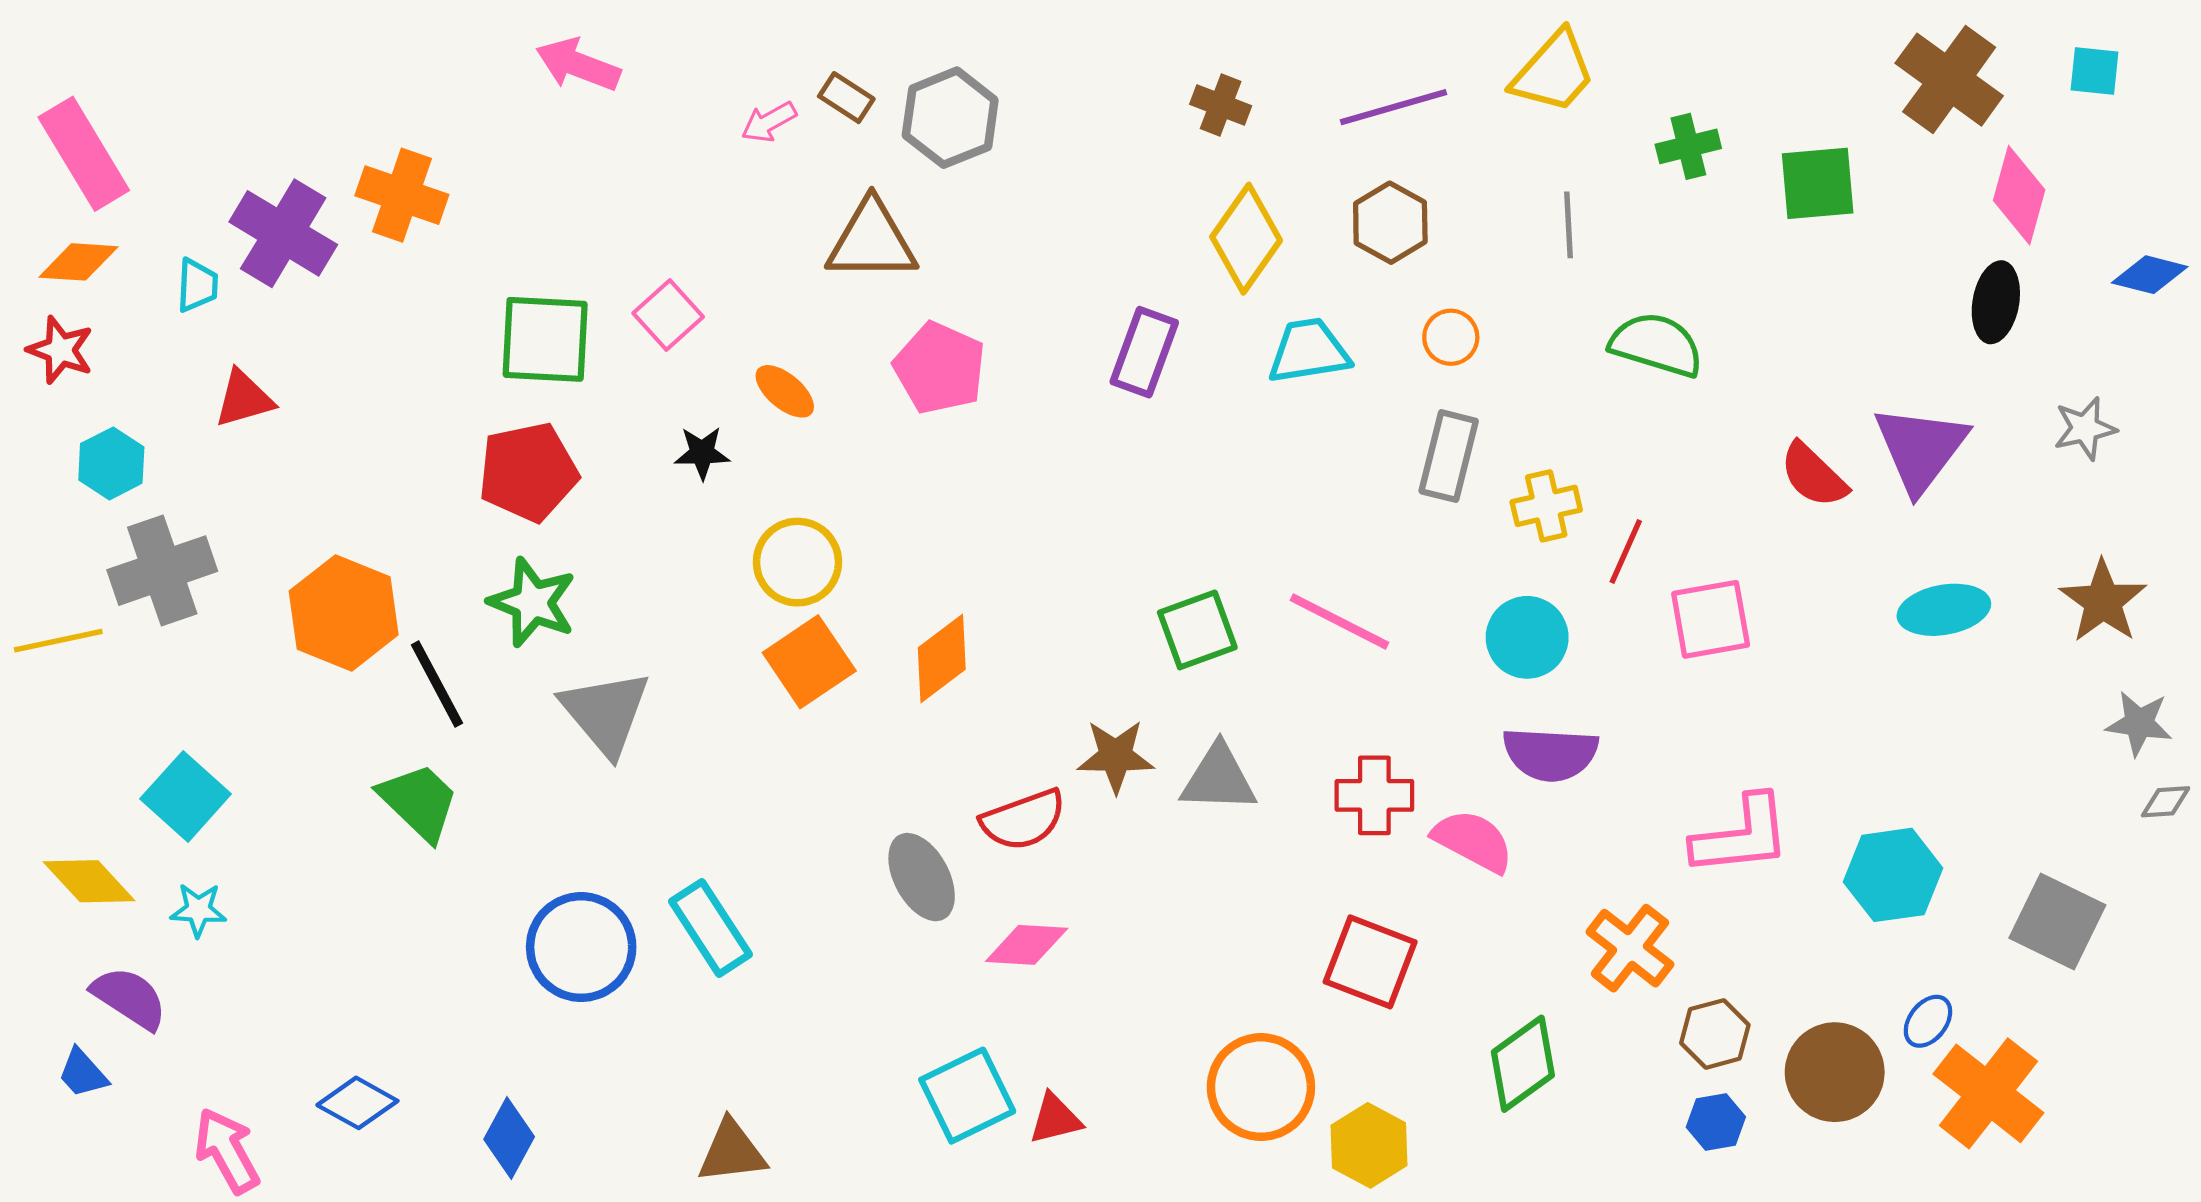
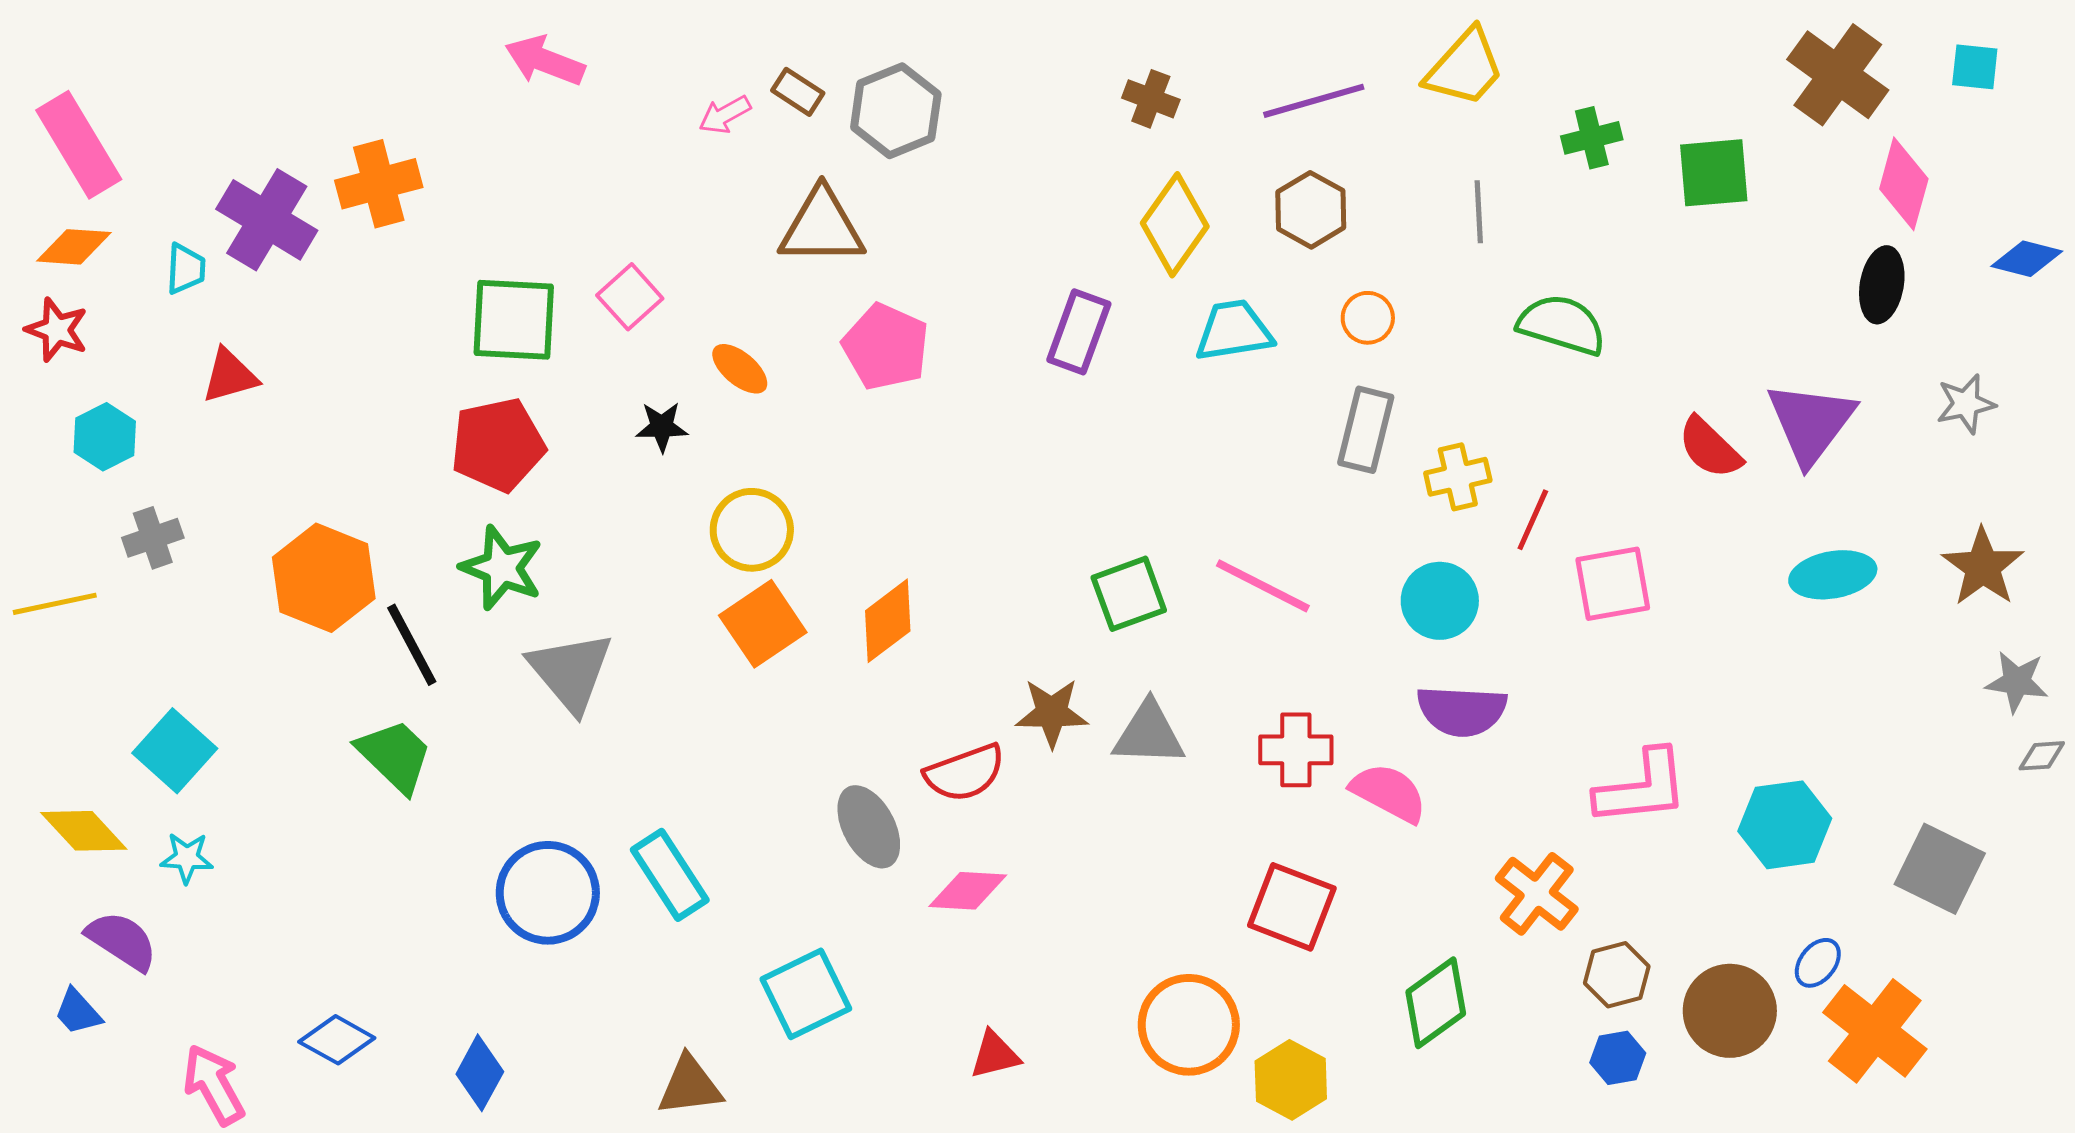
orange cross: (402, 195) -> (379, 184), turned -34
gray cross: (162, 571) -> (153, 538), size x0.6
cyan square: (967, 1096) -> (806, 994), moved

